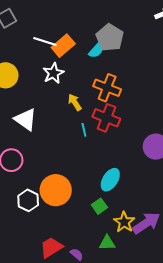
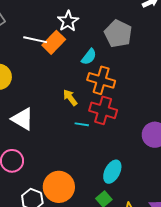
gray pentagon: (110, 38) -> (118, 34), moved
cyan semicircle: (96, 50) -> (89, 57), moved
white star: (53, 73) -> (68, 21), moved
cyan line: (84, 130) -> (82, 124), turned -64

